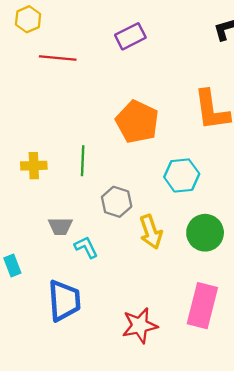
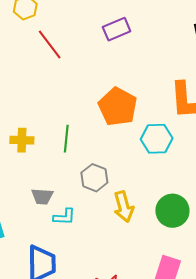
red line: (58, 58) -> (50, 44), turned 44
cyan hexagon: (182, 175) -> (157, 139), moved
cyan L-shape: (86, 247) -> (64, 217), turned 115

